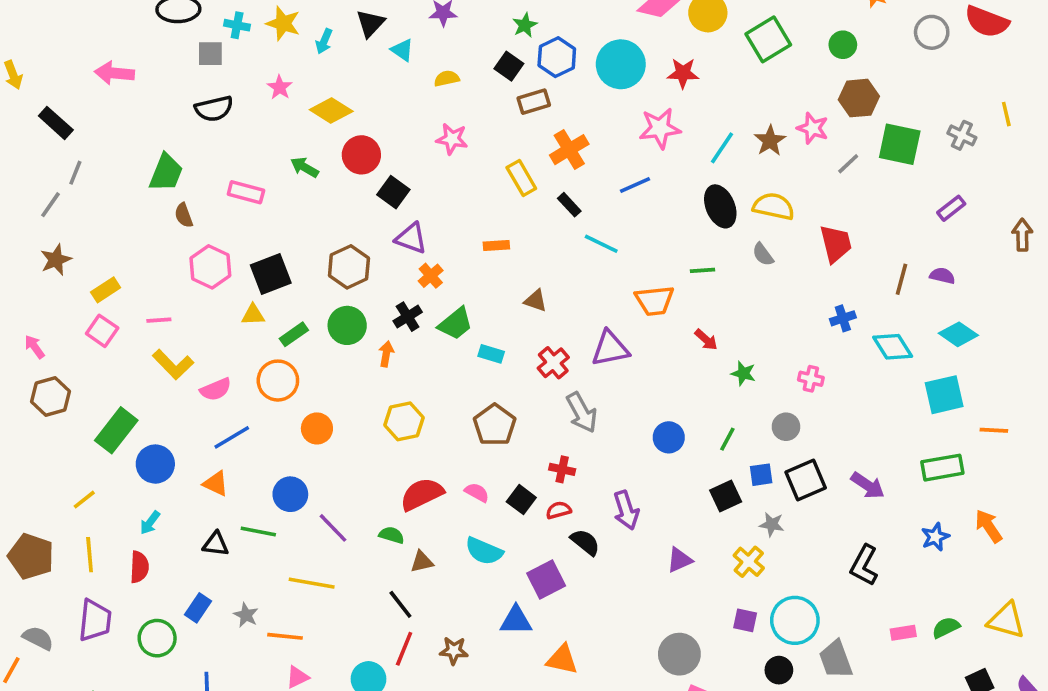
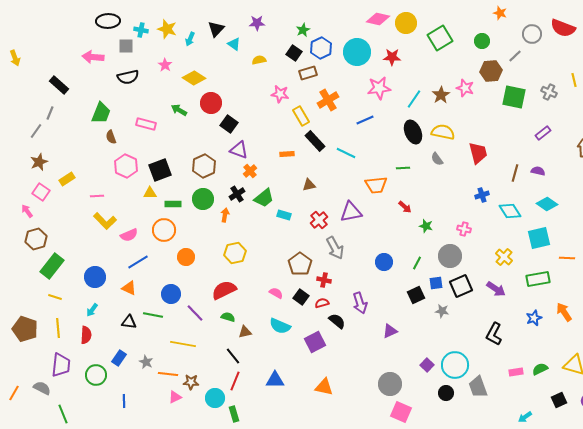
pink arrow: (114, 73) -> (93, 57), moved
black rectangle: (56, 123) -> (59, 85), moved
pink star: (452, 139) -> (280, 94), moved
gray line: (848, 164) -> (515, 56), moved
black rectangle: (569, 205) -> (315, 141), moved, size x1.5
brown triangle: (535, 301) -> (309, 185), turned -32
pink square: (102, 331) -> (41, 192), moved
green rectangle: (294, 334) -> (173, 204), turned 35
brown pentagon: (495, 425) -> (300, 264), moved
gray circle: (786, 427) -> (450, 256), size x1.5
green rectangle: (116, 430) -> (52, 266), moved
red semicircle: (422, 494) -> (224, 290), moved
yellow line: (84, 500) -> (55, 297), turned 56
yellow cross: (749, 562) -> (504, 257), moved
blue triangle: (516, 620) -> (275, 380), moved
purple square: (745, 620) -> (427, 365), turned 32
gray semicircle: (38, 638) -> (42, 388), moved
brown star: (454, 651) -> (191, 382), moved

